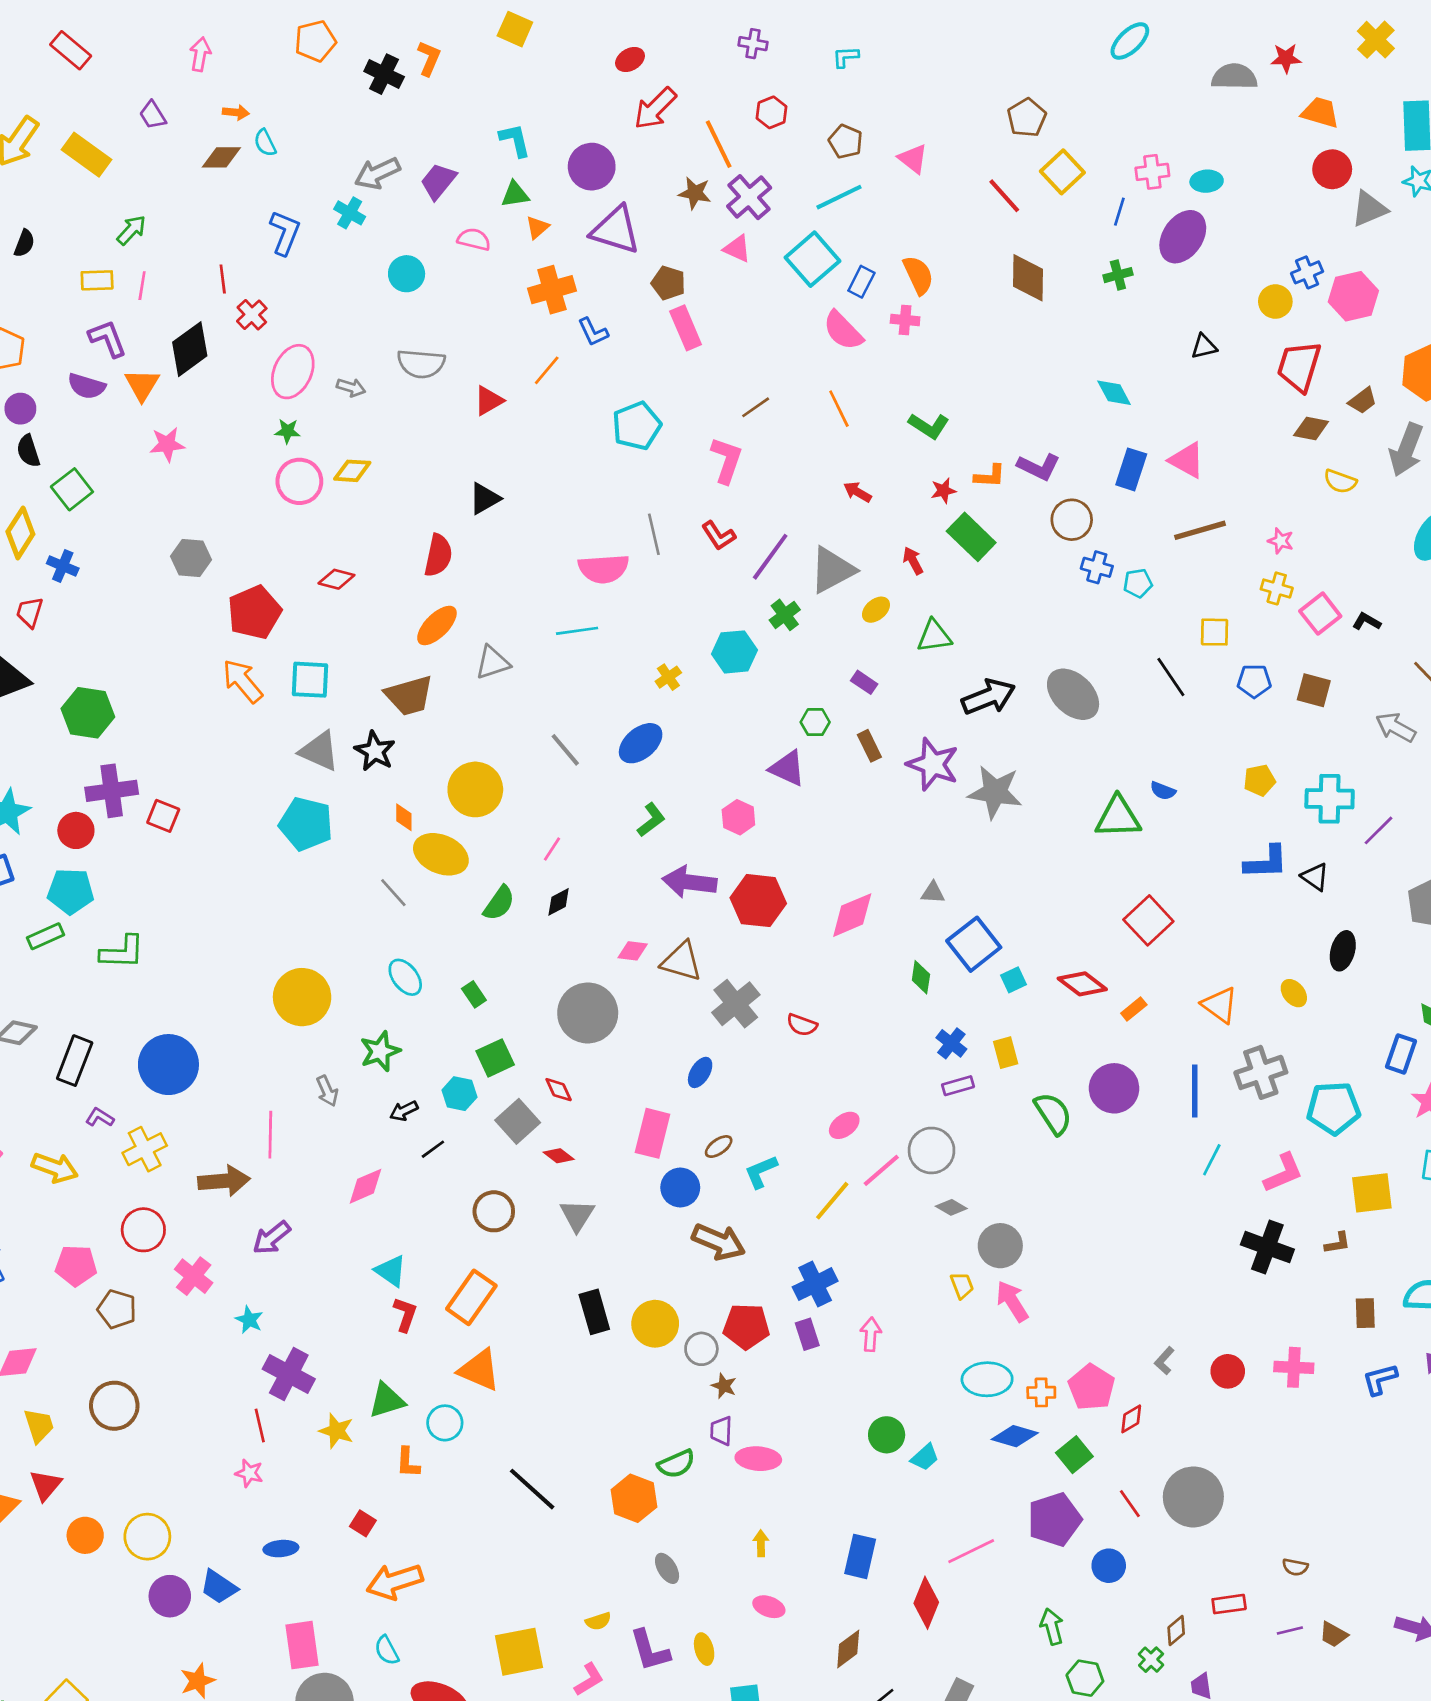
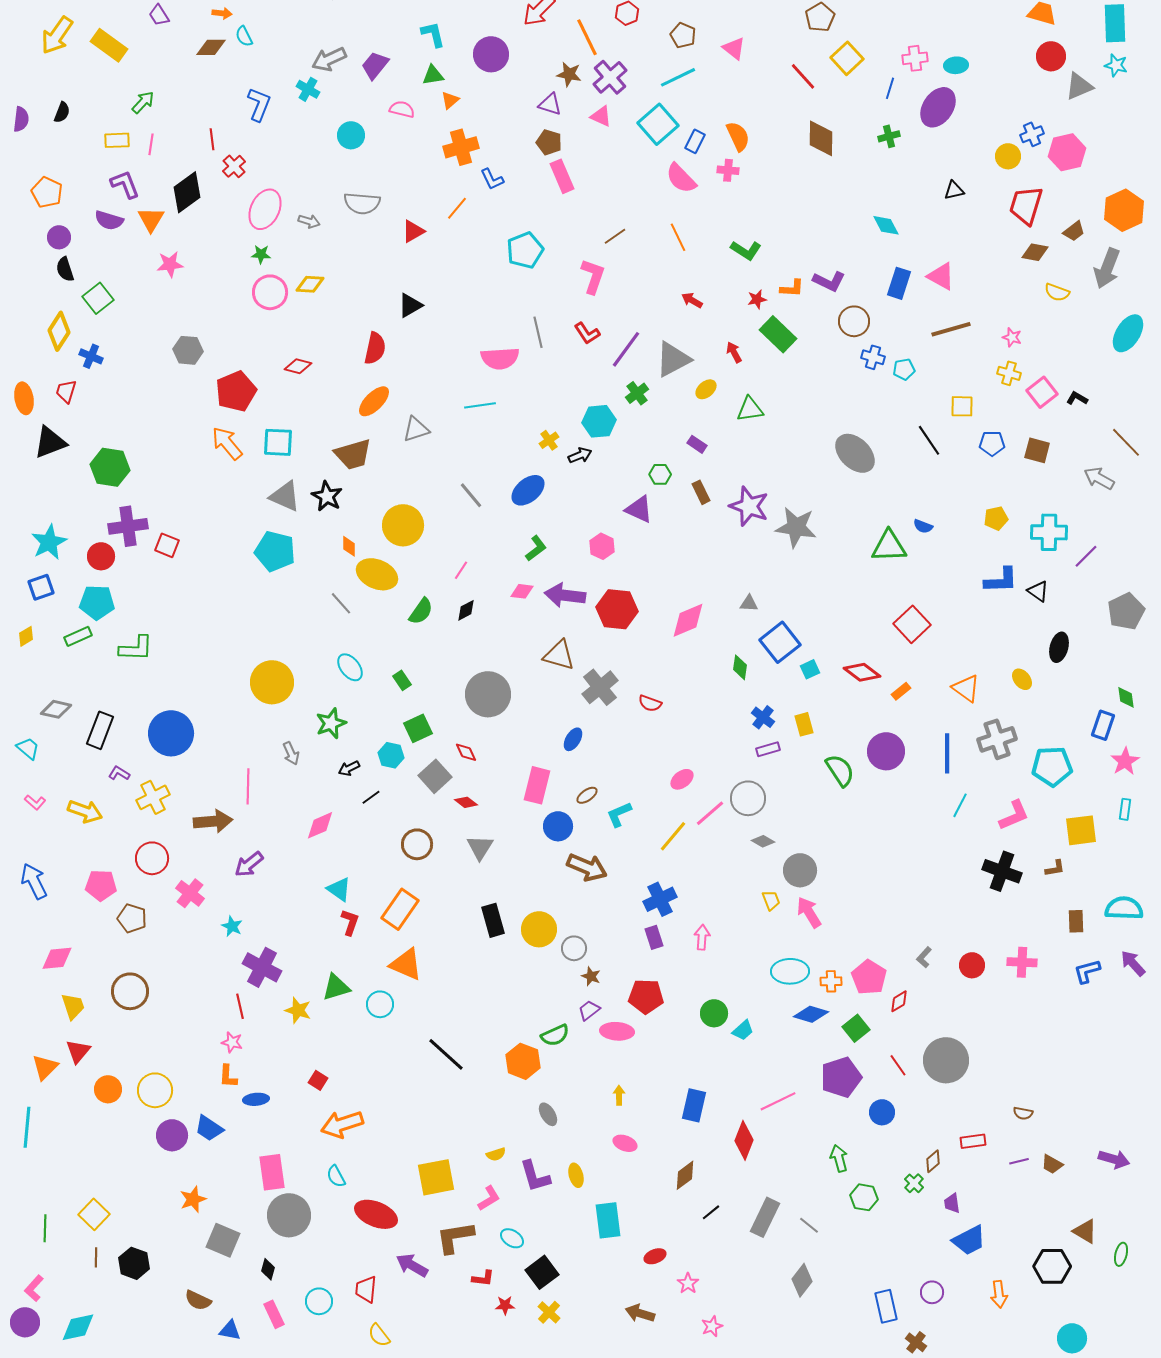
purple triangle: (615, 230) -> (550, 104), moved, size x0.6
black arrow: (988, 697) -> (580, 455), moved, size x0.6
pink diamond: (633, 951) -> (522, 591), moved
red pentagon: (746, 1326) -> (646, 996), moved
purple trapezoid: (721, 1431) -> (589, 1010), turned 50
orange L-shape: (408, 1463) -> (228, 1076), moved

